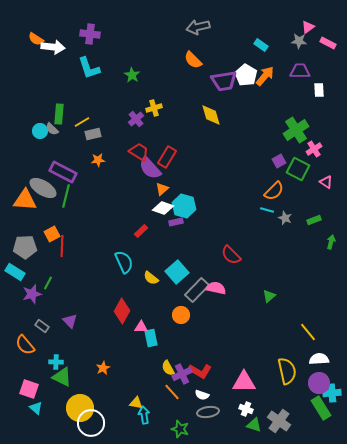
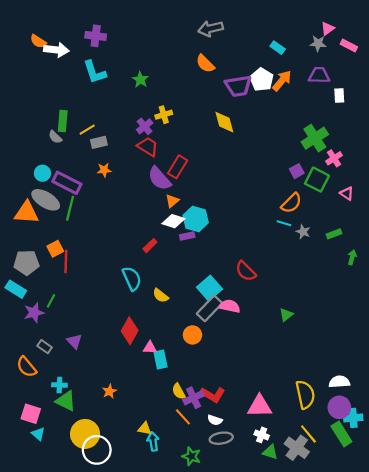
cyan circle: (40, 131) -> (42, 173), moved
red trapezoid: (139, 152) -> (148, 147), moved
cyan square: (177, 272) -> (210, 288), moved
yellow line: (308, 332) -> (308, 434), moved

